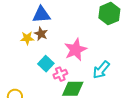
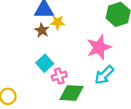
yellow star: (27, 38) -> (58, 22), moved
pink star: (76, 50) -> (99, 47), moved

